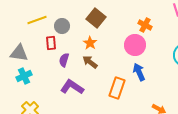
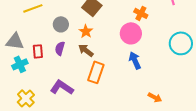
gray circle: (62, 26) -> (61, 24), moved
red rectangle: (51, 43) -> (38, 51), moved
purple L-shape: (72, 87) -> (62, 87), moved
orange rectangle: (117, 88) -> (96, 72), moved

